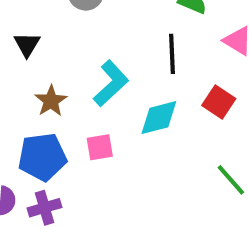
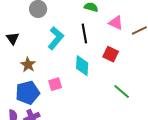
cyan L-shape: (111, 83) -> (56, 38), moved
cyan diamond: (159, 118) -> (82, 66), turned -65

